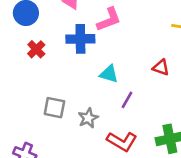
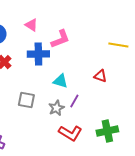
gray square: (54, 108) -> (26, 100), moved
gray star: (88, 118) -> (56, 108), moved

